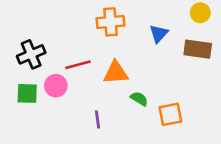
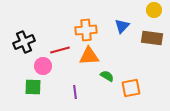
orange cross: (110, 22) -> (86, 30), moved
green square: (27, 93) -> (33, 87), moved

